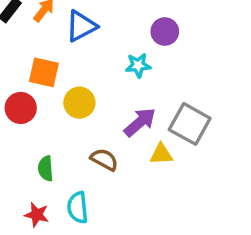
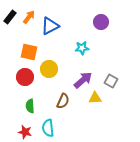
purple circle: (165, 32) -> (101, 22), moved
red circle: (21, 108) -> (25, 77), moved
gray square: (190, 124) -> (111, 81), size x0.6
brown semicircle: (104, 160) -> (63, 101), turned 84

